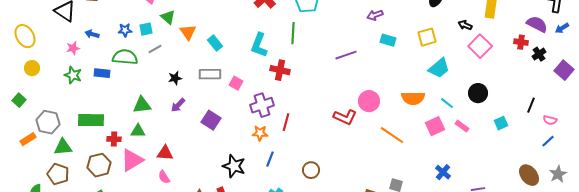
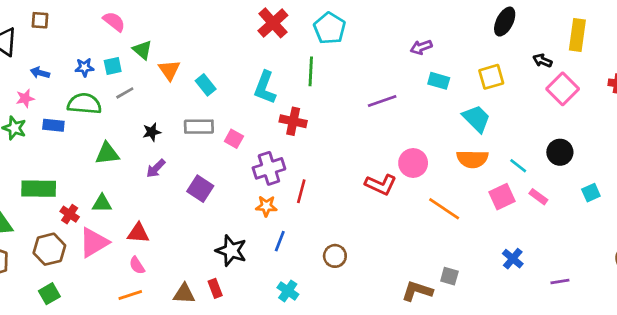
pink star: (73, 48) -> (25, 98), moved
cyan trapezoid: (439, 68) -> (476, 119), moved, turned -95
green triangle: (142, 105) -> (107, 154), moved
red cross: (114, 139) -> (70, 214), turned 32

